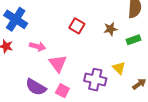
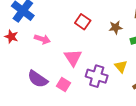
pink triangle: (58, 64) -> (73, 58), moved

